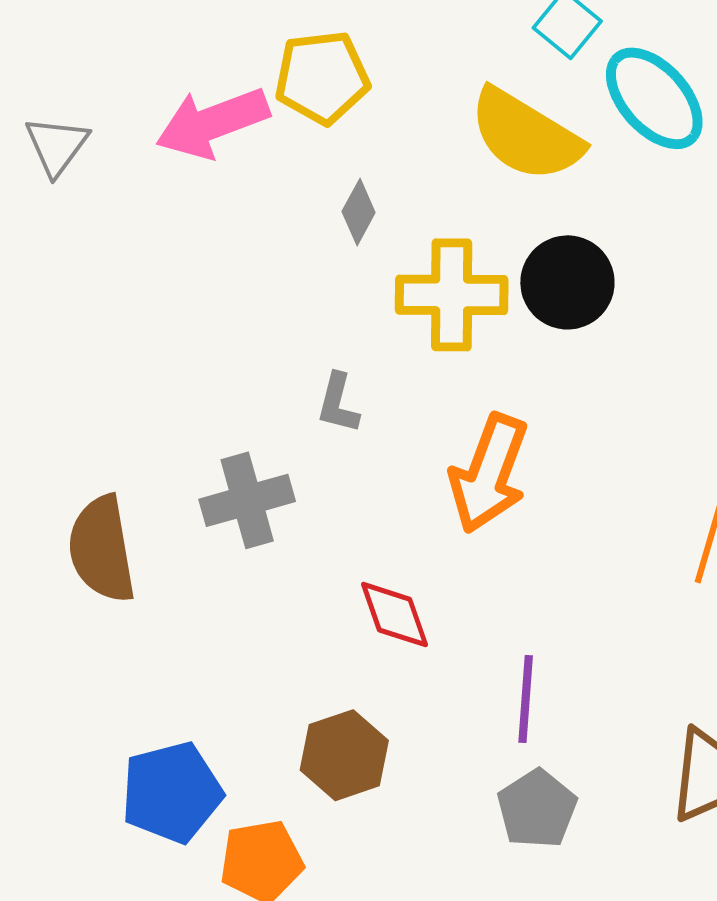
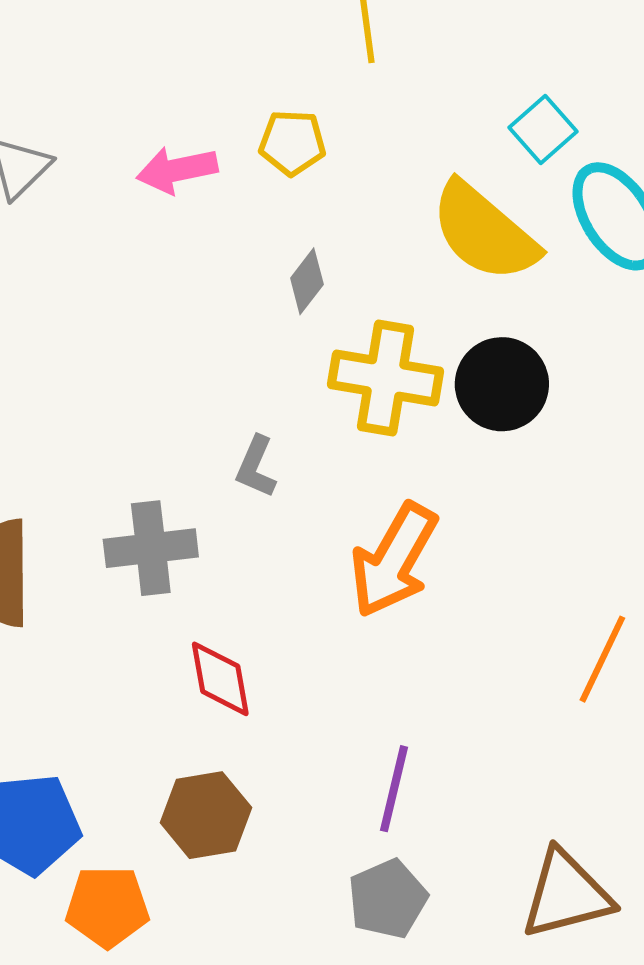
yellow pentagon: (322, 77) -> (292, 143), size x0.7
pink arrow: (213, 123) -> (177, 170), size x0.7
red diamond: (395, 615) -> (220, 679), moved

